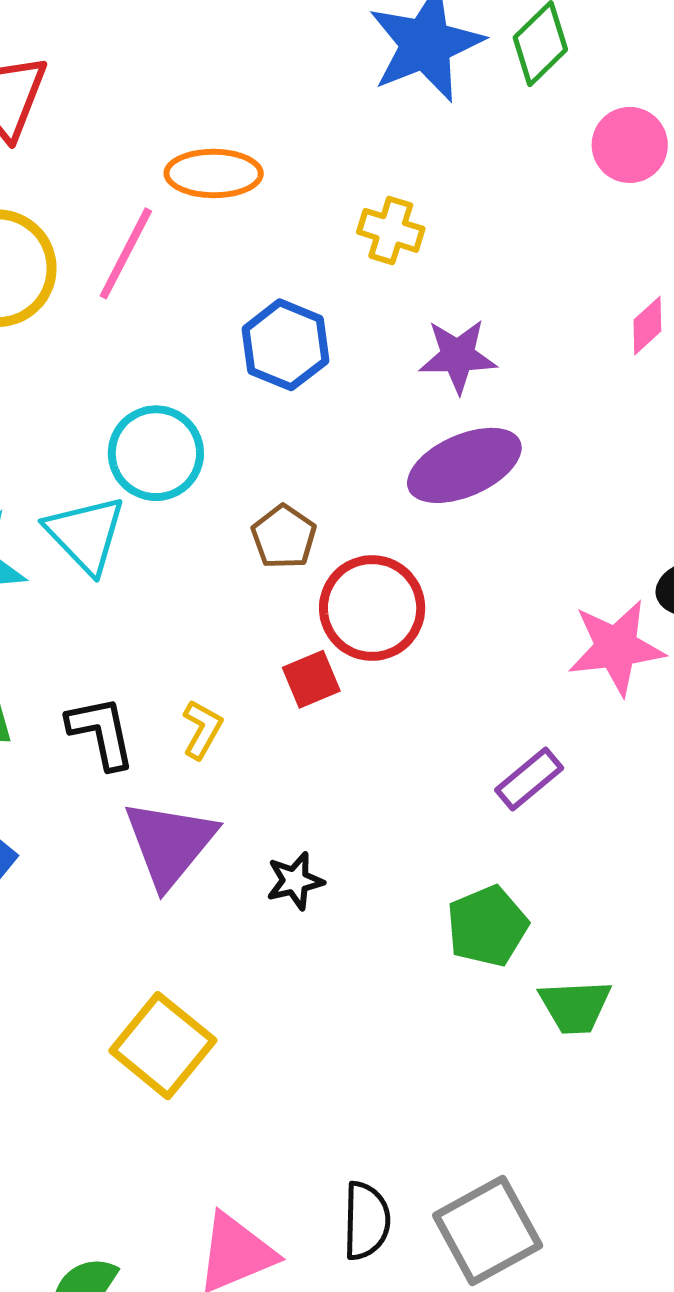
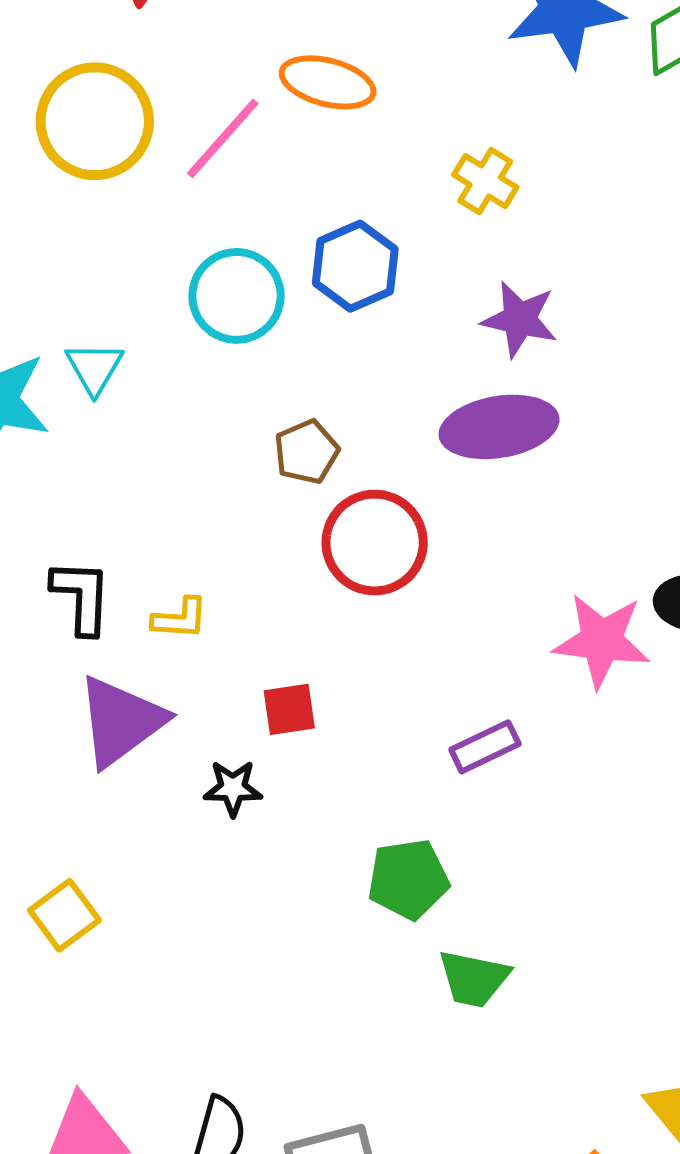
cyan circle: (156, 453) -> (237, 296), moved
cyan triangle: (86, 534) -> (94, 368), moved, size x0.7
red square: (311, 679) -> (289, 709), moved
yellow L-shape: (202, 729) -> (180, 618), turned 50
yellow square: (163, 1046) -> (64, 915), size x0.7

